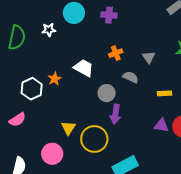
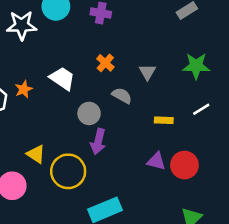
white star: (49, 30) -> (22, 25), size x1.6
orange cross: (116, 53) -> (105, 63), turned -32
yellow triangle: (68, 128) -> (36, 154), turned -35

